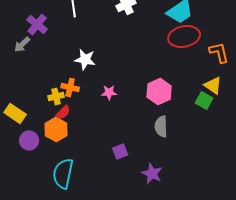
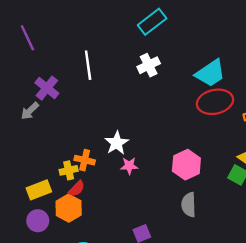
white star: (85, 59) -> (117, 143), moved, turned 30
yellow rectangle: (15, 113) -> (39, 190), moved, turned -55

